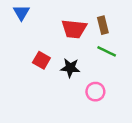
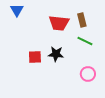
red square: (41, 60) -> (35, 57), moved, turned -32
pink circle: (95, 92) -> (88, 74), moved

